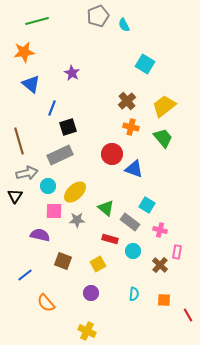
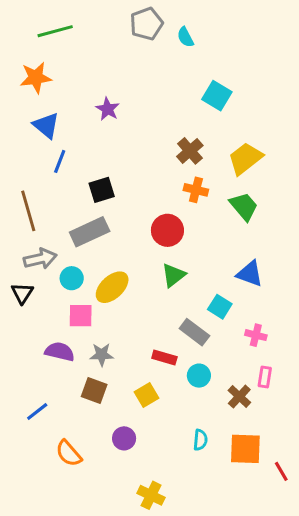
blue line: (52, 108) -> (60, 161), moved
blue triangle: (134, 169) -> (250, 274), moved
green triangle: (106, 208) -> (173, 275), moved, turned 42
gray star: (77, 220) -> (102, 355), moved
pink cross: (160, 230) -> (256, 335), moved
purple circle: (91, 293) -> (124, 438), moved
orange square: (164, 300) -> (245, 449), size x1.6
yellow cross: (87, 331) -> (151, 495), moved

